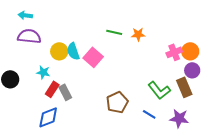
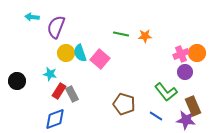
purple semicircle: (29, 36) -> (56, 27), moved, turned -75
purple circle: (192, 70) -> (185, 72), moved
brown rectangle: (184, 87) -> (193, 106), moved
brown pentagon: (117, 102) -> (124, 104), turned -30

